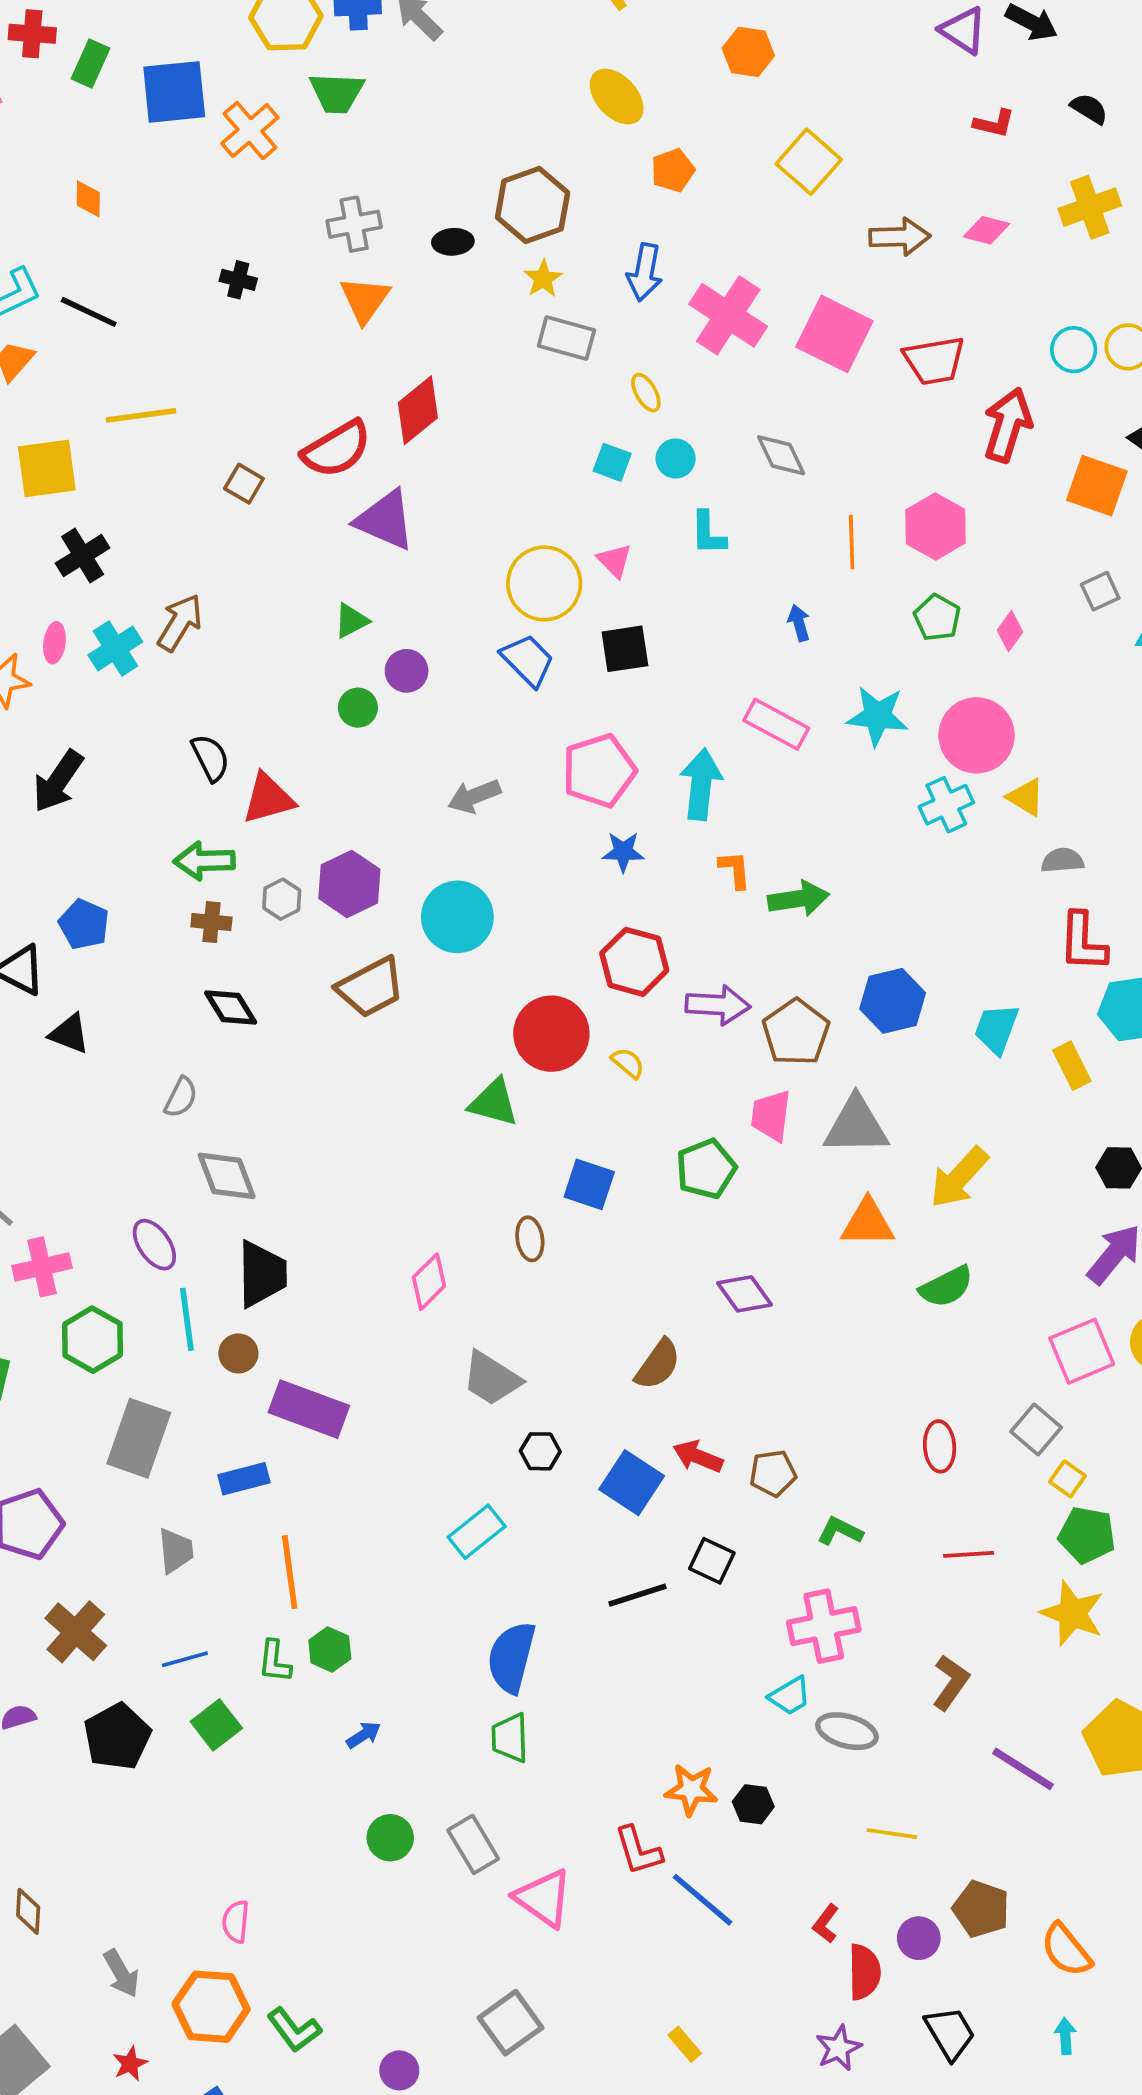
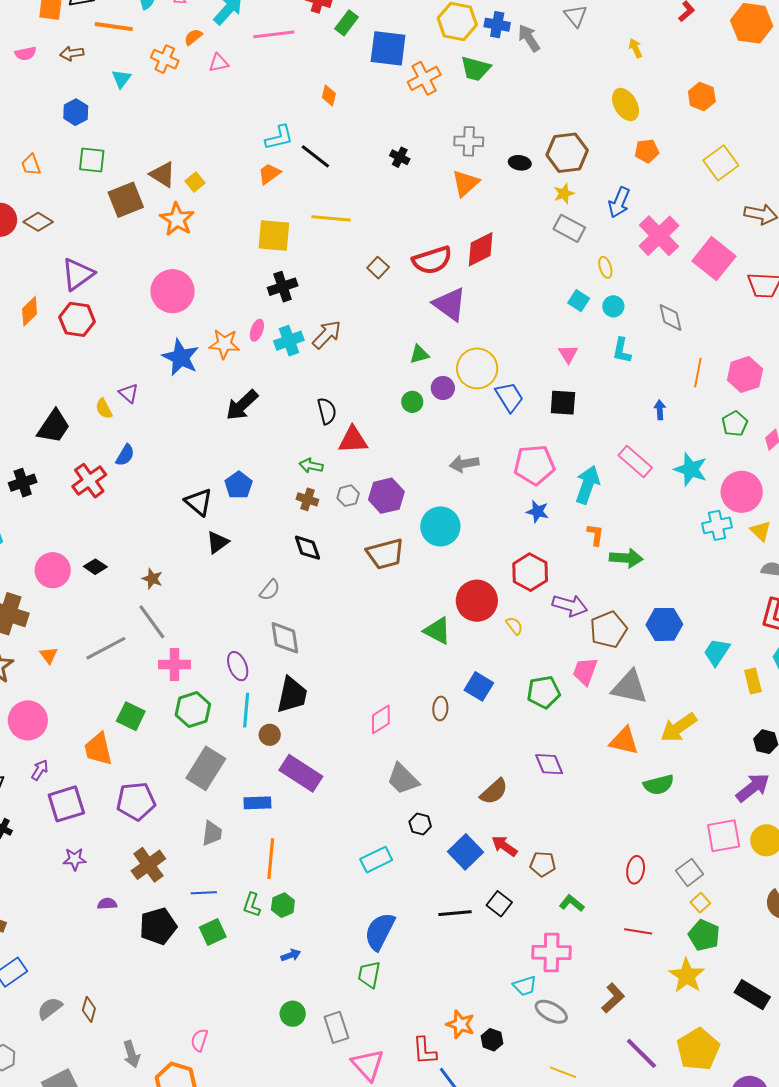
yellow circle: (544, 583) -> (477, 368), moved
green arrow: (204, 861) -> (311, 466), size x0.7
black triangle: (69, 1034) -> (218, 542), turned 50

